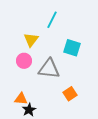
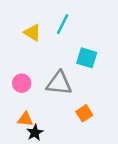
yellow triangle: (31, 40) -> (32, 33), moved, turned -35
pink circle: (24, 61) -> (22, 83), moved

